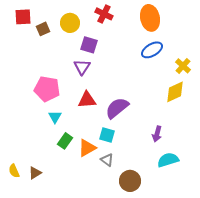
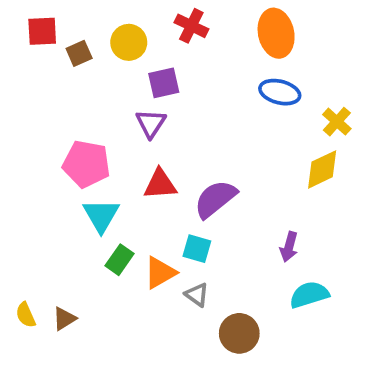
purple square: (89, 45) -> (164, 83), turned -30
blue ellipse: (152, 50) -> (280, 92), turned 45
cyan triangle: (55, 117) -> (101, 215), size x1.5

